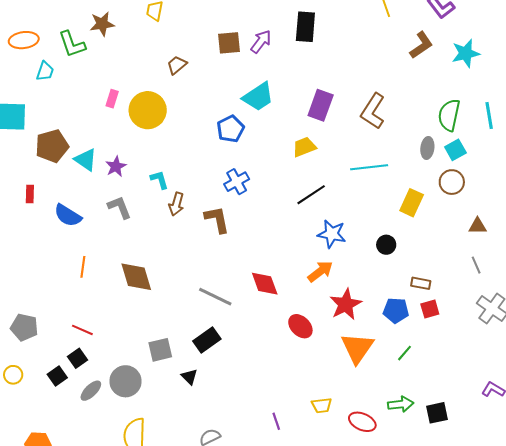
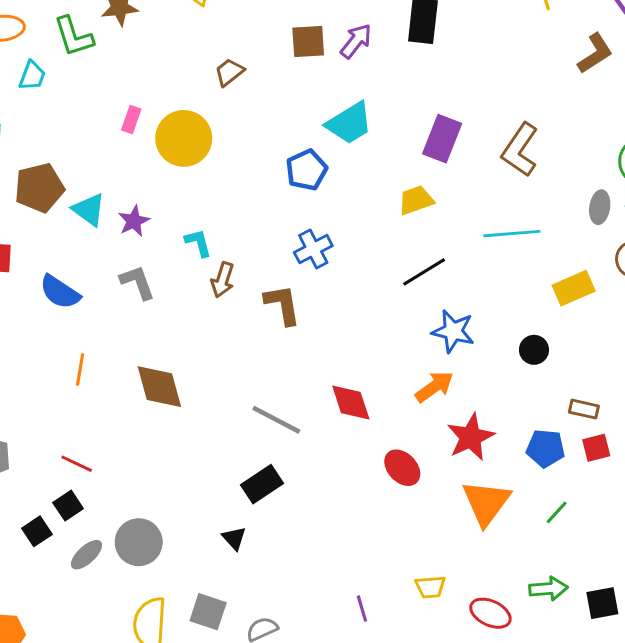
yellow rectangle: (412, 203) -> (574, 288), turned 40
gray square: (160, 350) -> (208, 612), moved, turned 30

